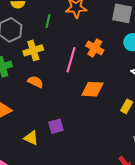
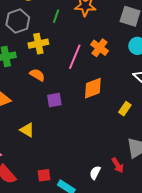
orange diamond: (92, 89) -> (93, 88), turned -30
purple square: (56, 126) -> (54, 100), moved

